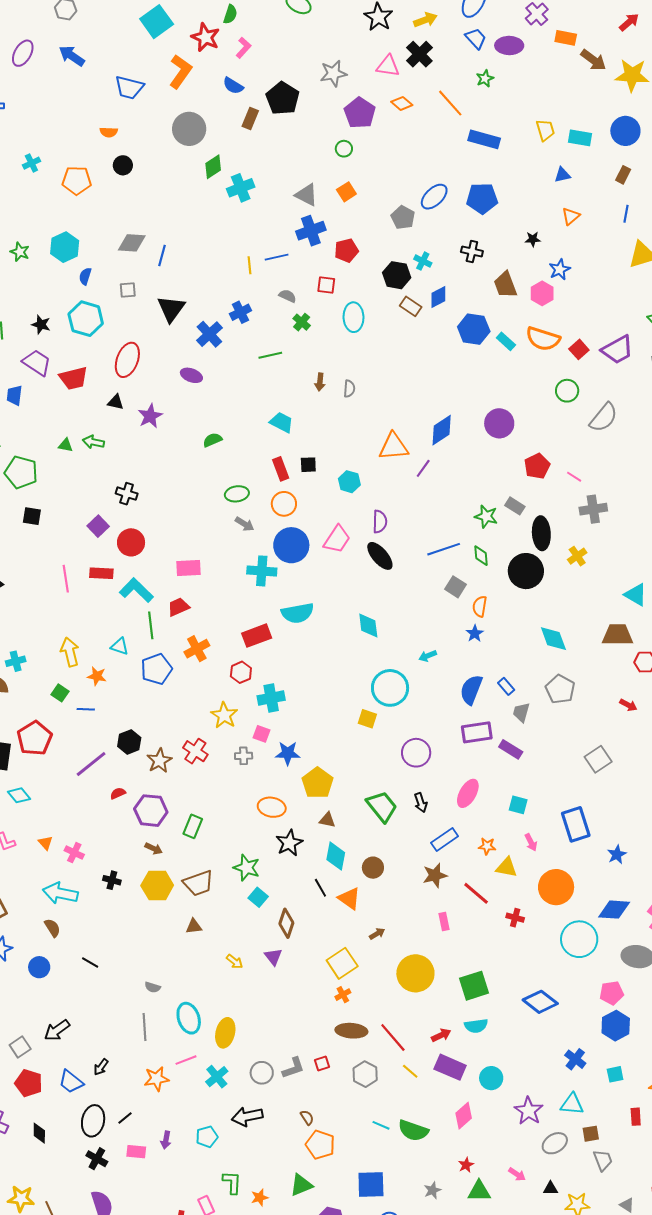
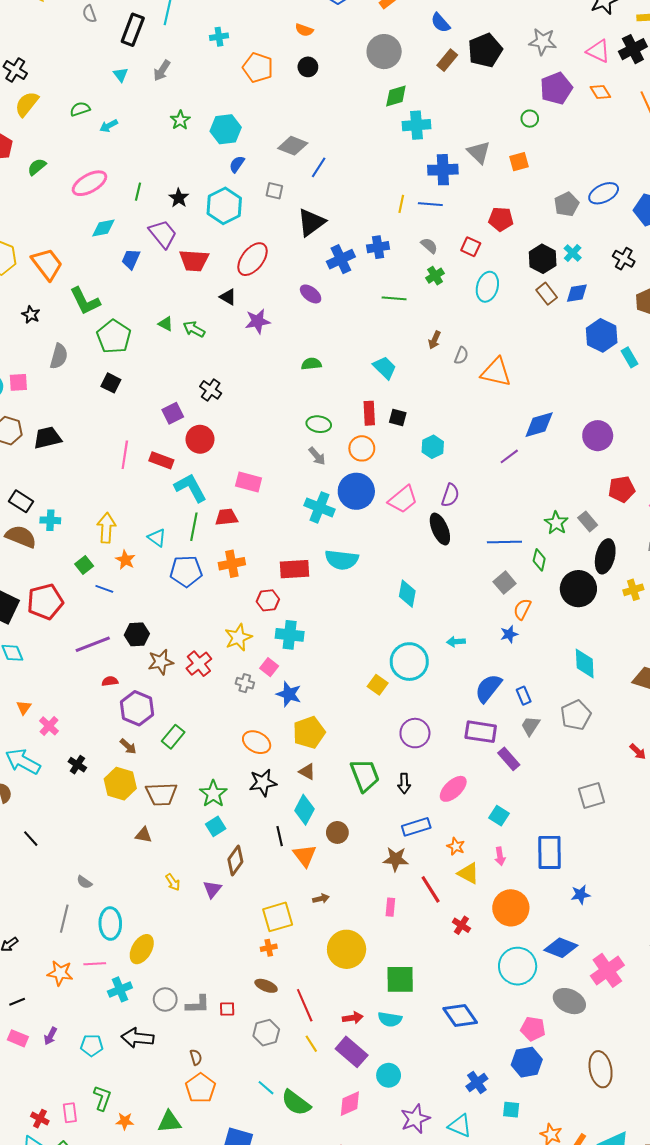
blue cross: (311, 231) -> (443, 170), moved
orange triangle: (394, 447) -> (496, 372), moved
brown ellipse: (351, 1031) -> (266, 986), size x0.7

